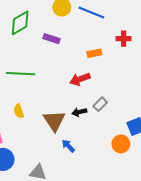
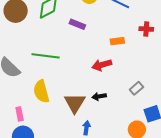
gray rectangle: (100, 104) -> (136, 88), moved
yellow semicircle: (19, 111) -> (41, 91), size x1.6
blue arrow: (68, 146) -> (86, 128), turned 48

